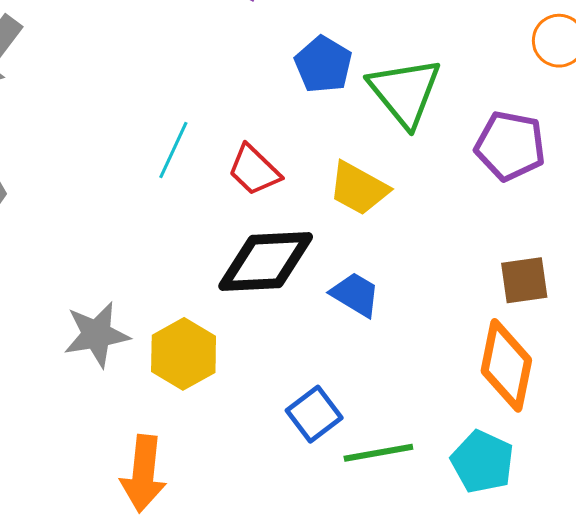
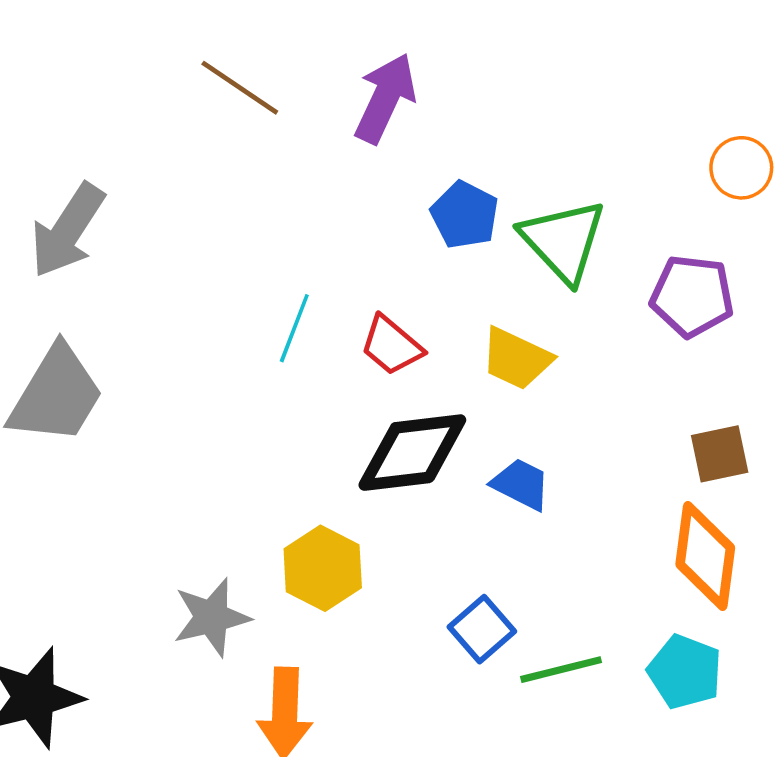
gray star: (97, 335) -> (212, 617), moved

